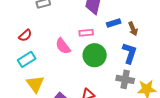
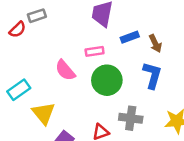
red semicircle: (25, 35) -> (17, 30), moved
gray cross: (125, 79) -> (131, 118), moved
yellow triangle: (35, 84) -> (44, 113), moved

